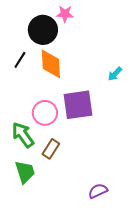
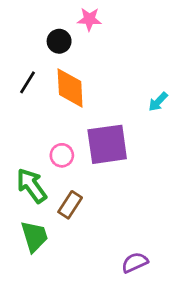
black circle: (43, 30) -> (59, 41), size x0.6
pink circle: (45, 113) -> (62, 155), size x0.7

